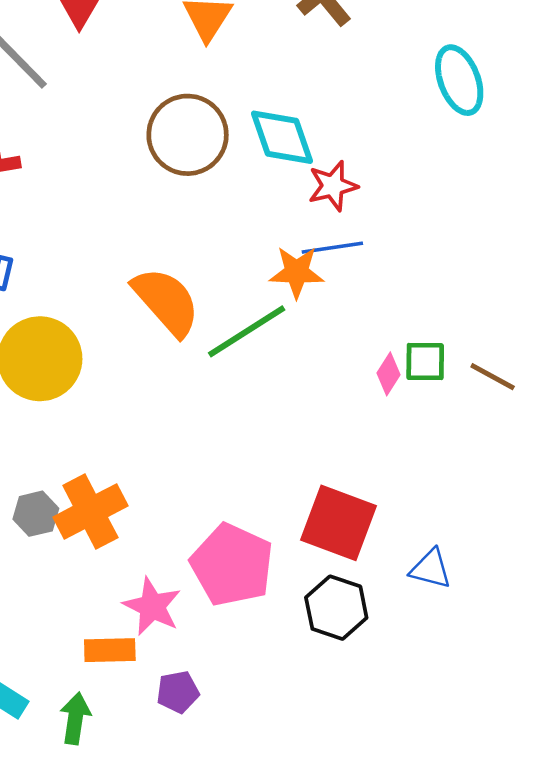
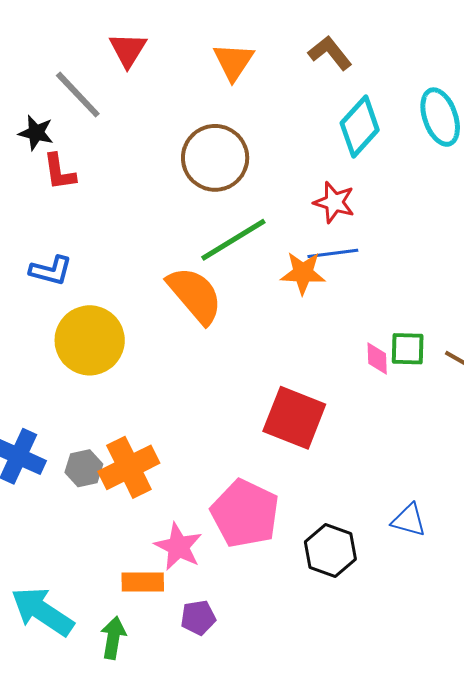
cyan diamond: (282, 137) -> (360, 126), moved, turned 60
red star: (333, 186) -> (334, 202), turned 30
green line: (247, 331) -> (233, 240), moved
pink diamond: (388, 374) -> (377, 358), turned -36
red square: (339, 523) -> (294, 418), moved

